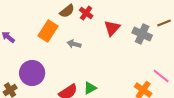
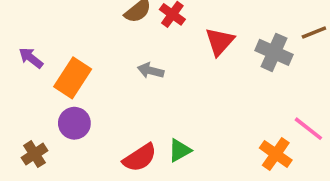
orange rectangle: (48, 31) -> (73, 78), moved
purple circle: (32, 73) -> (74, 123), size x0.7

